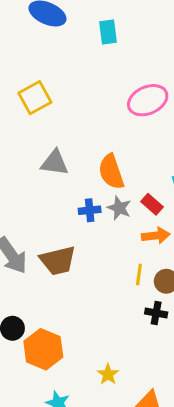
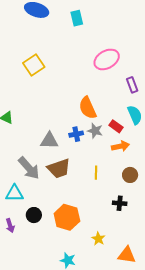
gray triangle: (55, 163) -> (49, 141), moved
yellow line: (139, 274) -> (96, 173), moved
black cross: (156, 313) -> (120, 203), moved
orange hexagon: (43, 349) -> (67, 217), moved

